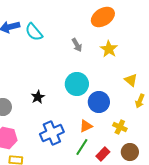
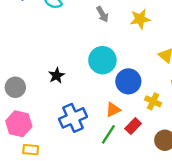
yellow star: (109, 49) -> (140, 19), turned 30
yellow cross: (120, 127) -> (153, 101), moved
red rectangle: (103, 154) -> (133, 126), moved

